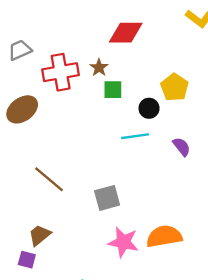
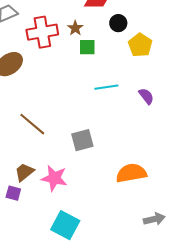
black circle: (149, 108) -> (118, 23), moved
pink star: (123, 242) -> (54, 178), moved

